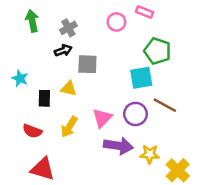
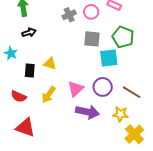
gray cross: (68, 28) -> (69, 15), moved
black arrow: (63, 50) -> (29, 32), moved
gray square: (87, 64) -> (92, 39), moved
brown line: (165, 105) -> (132, 92), moved
yellow star: (150, 154) -> (120, 114), moved

